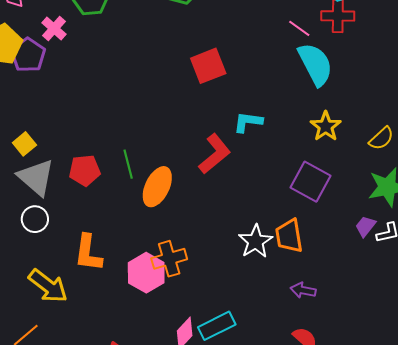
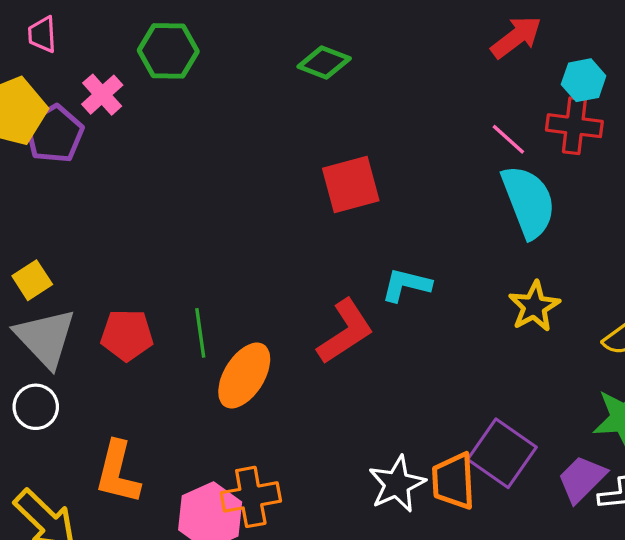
purple square: (310, 182) -> (502, 453), moved
purple trapezoid: (366, 226) -> (582, 479), size x1.4

